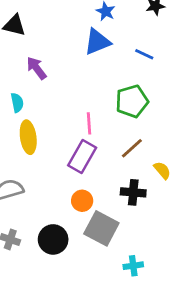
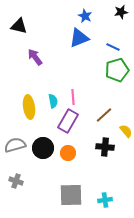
green pentagon: (132, 101) -> (117, 70), moved
cyan semicircle: (17, 103) -> (53, 101), moved
gray square: (101, 228) -> (71, 195), moved, turned -30
black circle: (53, 239) -> (43, 148), moved

